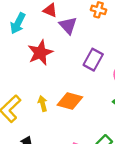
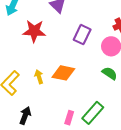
red star: (40, 53) -> (34, 31), turned 30

